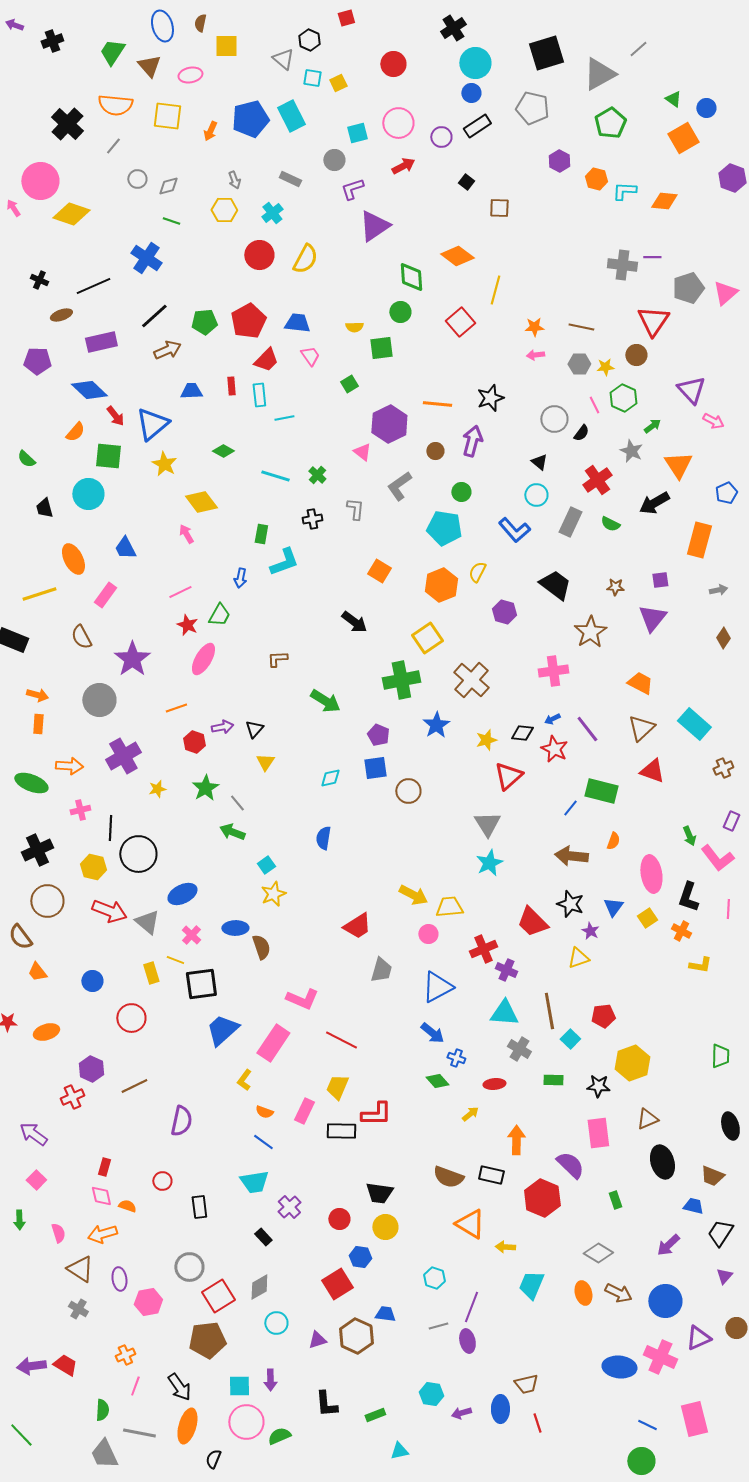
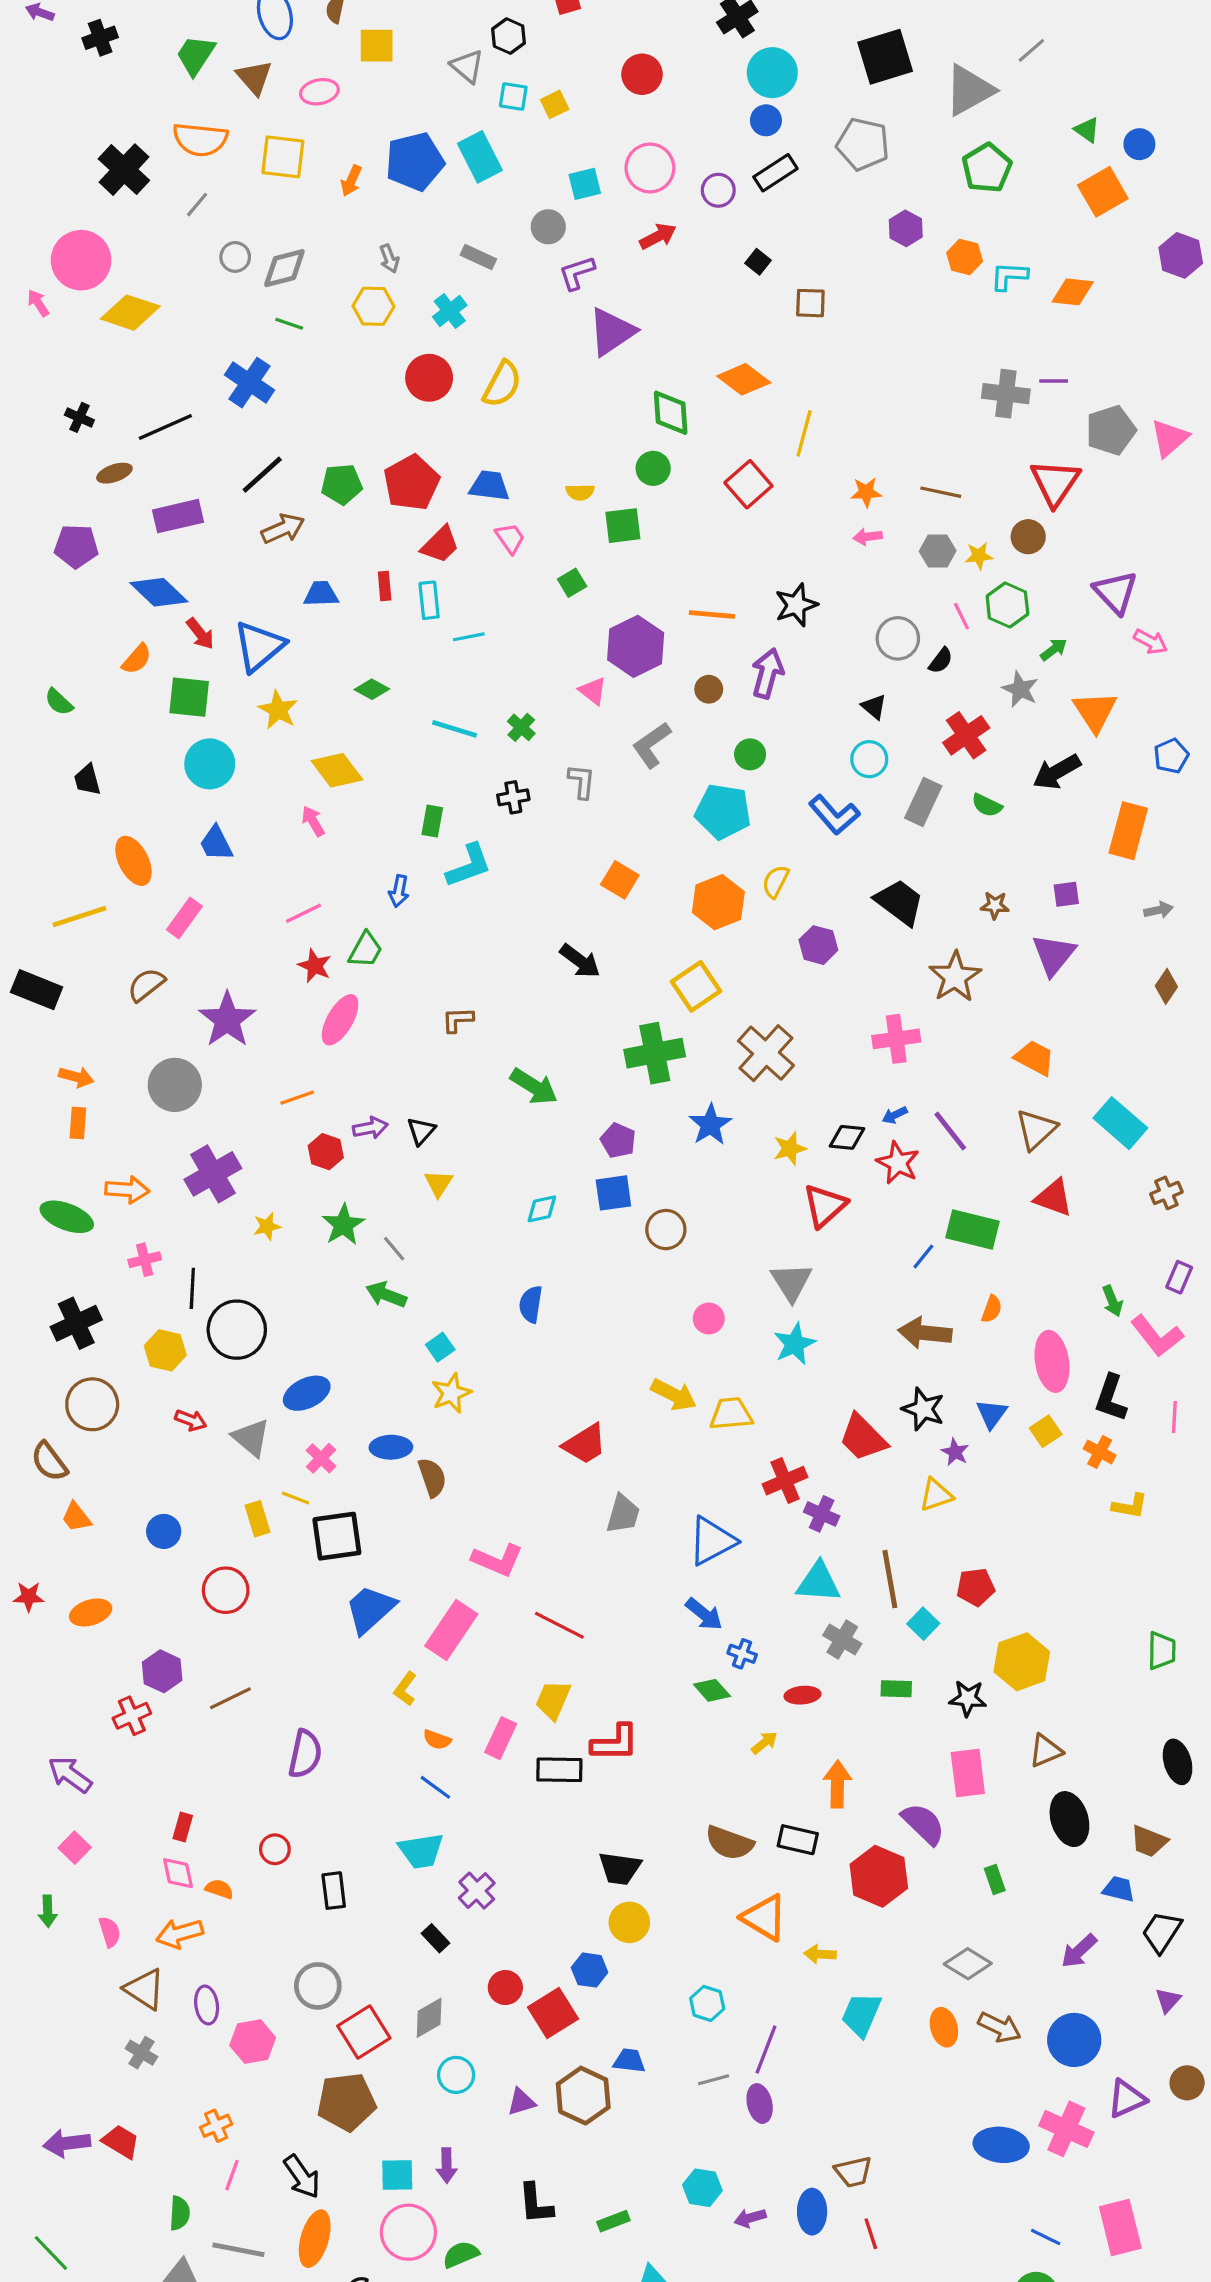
gray diamond: (168, 186) -> (284, 268), size x1.4
cyan circle: (88, 494) -> (210, 764), moved
brown semicircle: (81, 637) -> (146, 985), turned 80
red arrow: (109, 911) -> (191, 1420), size x0.6
pink circle: (428, 934) -> (709, 1319), moved
red circle: (339, 1219) -> (505, 1988), moved

